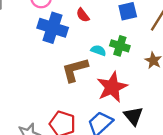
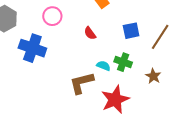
blue cross: (53, 28) -> (32, 48), moved

